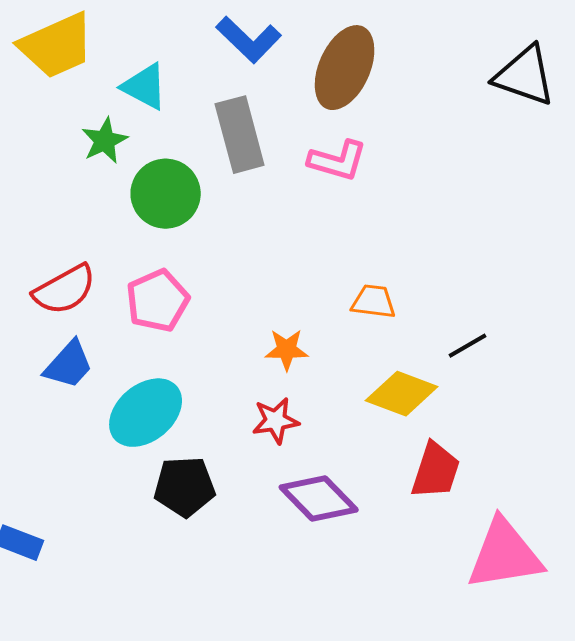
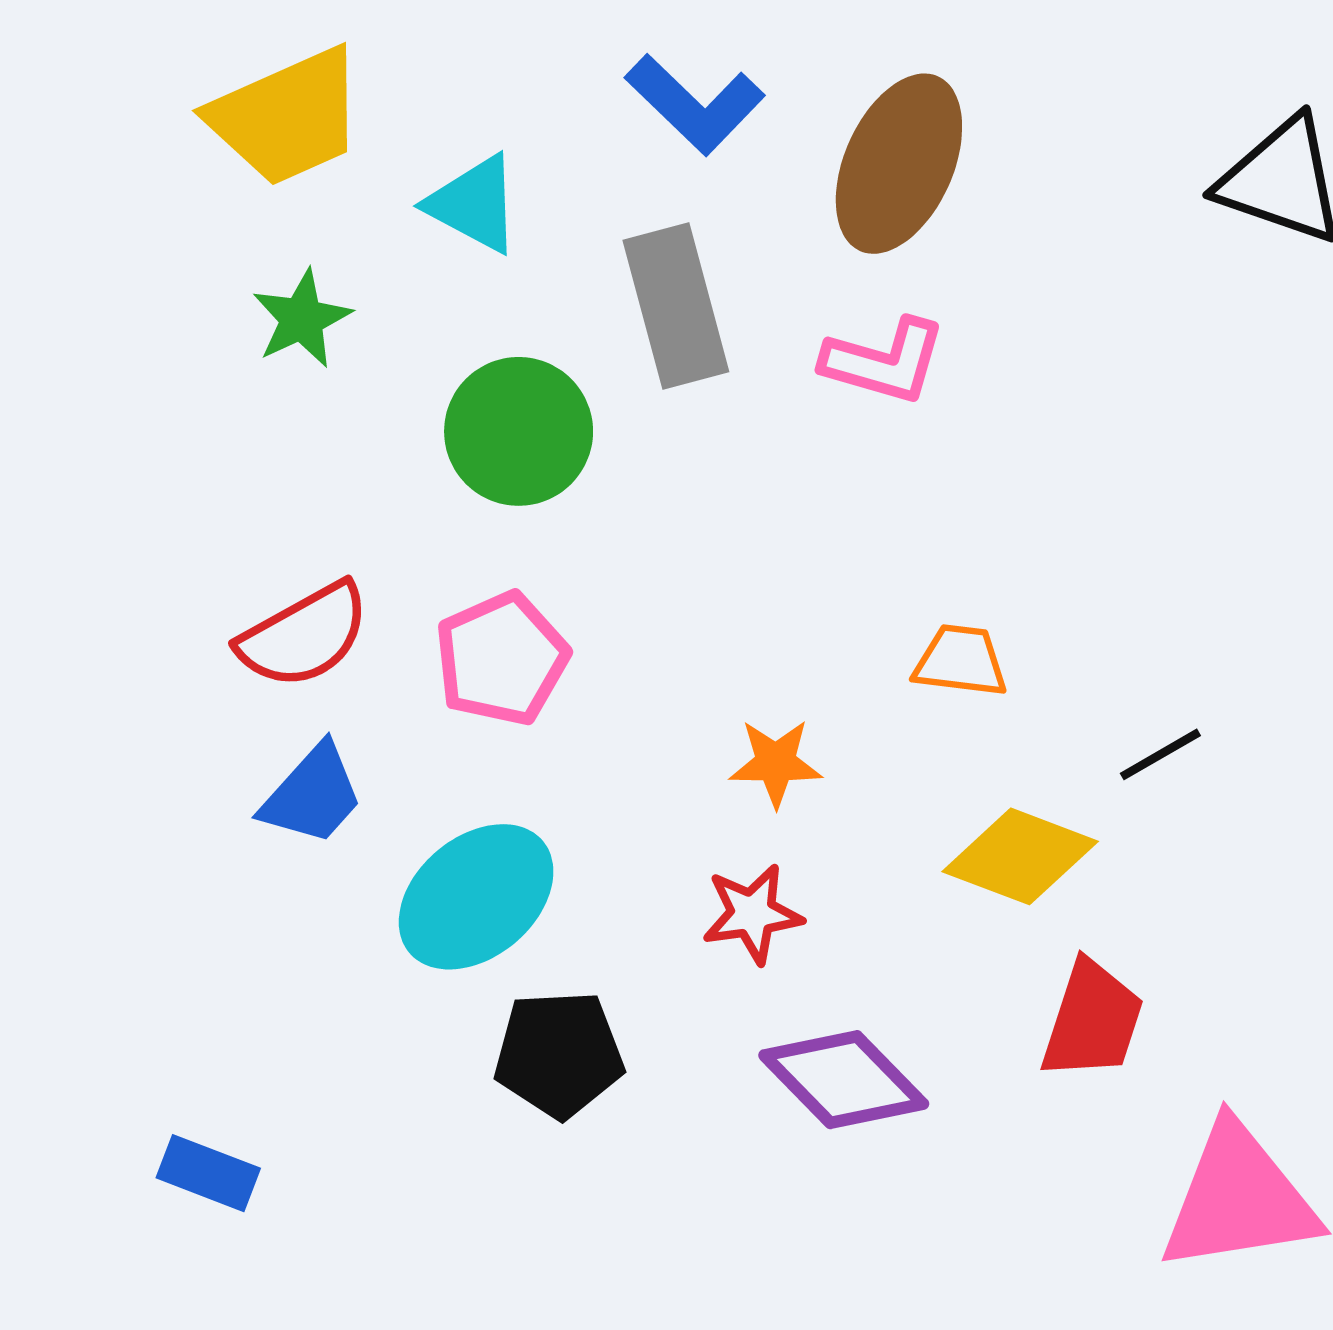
green star: (105, 141) -> (302, 319), moved

